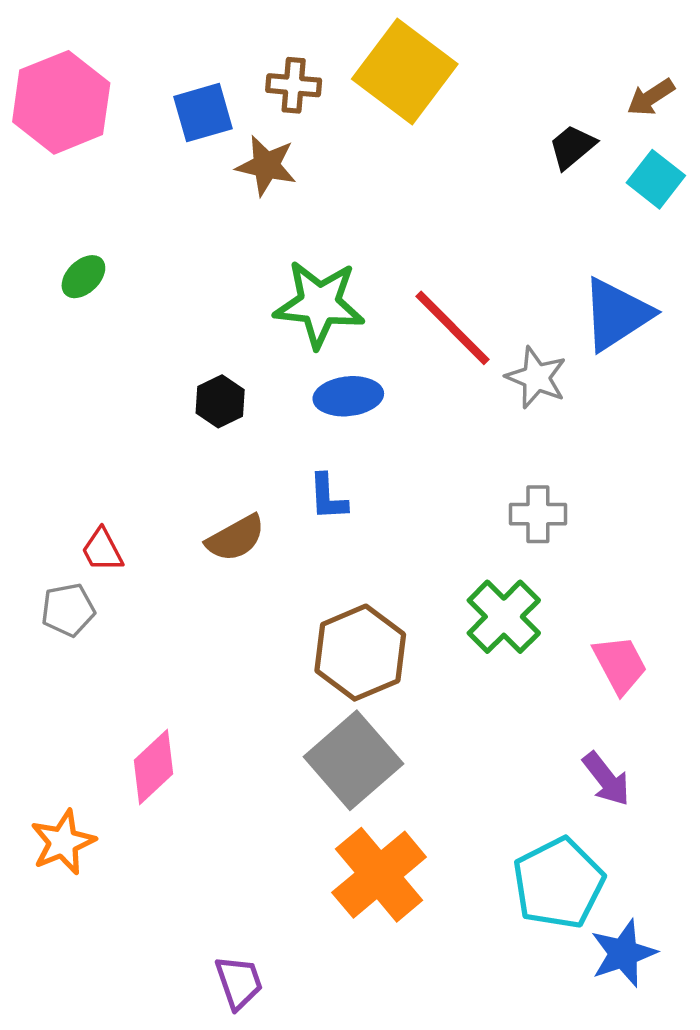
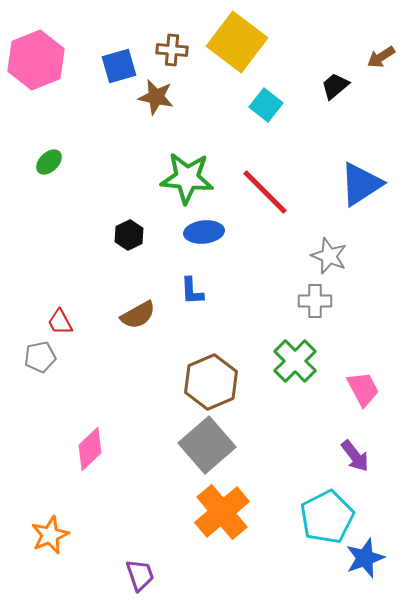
cyan square: (656, 179) -> (266, 105), moved
gray star: (536, 377) -> (329, 256), moved
orange star: (63, 842) -> (50, 535), moved

